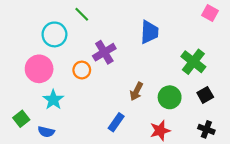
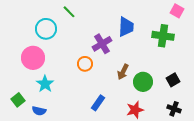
purple cross: (104, 52) -> (102, 44), moved
green cross: (193, 62) -> (163, 36), moved, turned -30
orange circle: (82, 70) -> (85, 64), moved
brown arrow: (136, 91) -> (123, 72), moved

